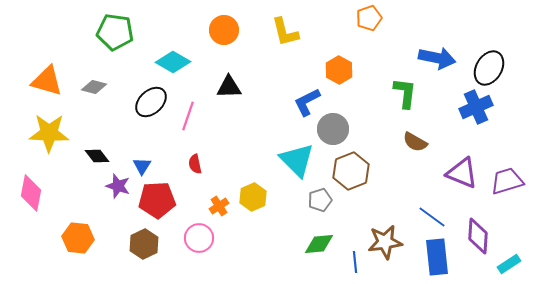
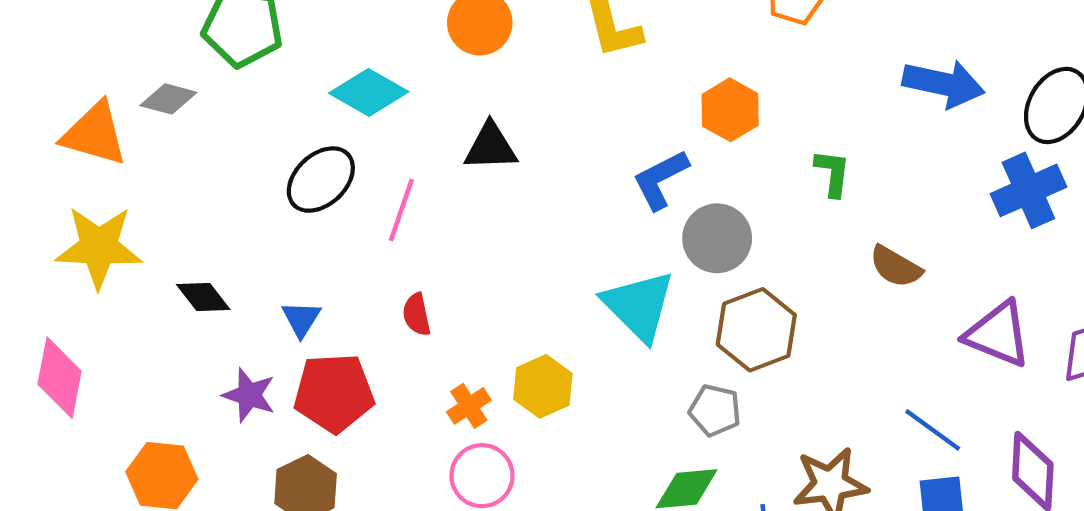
gray diamond: (94, 87) -> (168, 99), moved
green L-shape: (405, 93) -> (832, 173), moved, size x0.7
purple star: (118, 186) -> (249, 395), moved
gray pentagon: (320, 200) -> (715, 410), moved, turned 30
pink circle: (199, 238) -> (482, 476), moved

